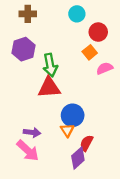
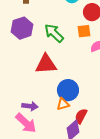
orange square: (90, 52) -> (84, 31), turned 32
green arrow: (50, 65) -> (54, 33), moved, turned 145
orange triangle: (67, 130) -> (63, 104), turned 48

